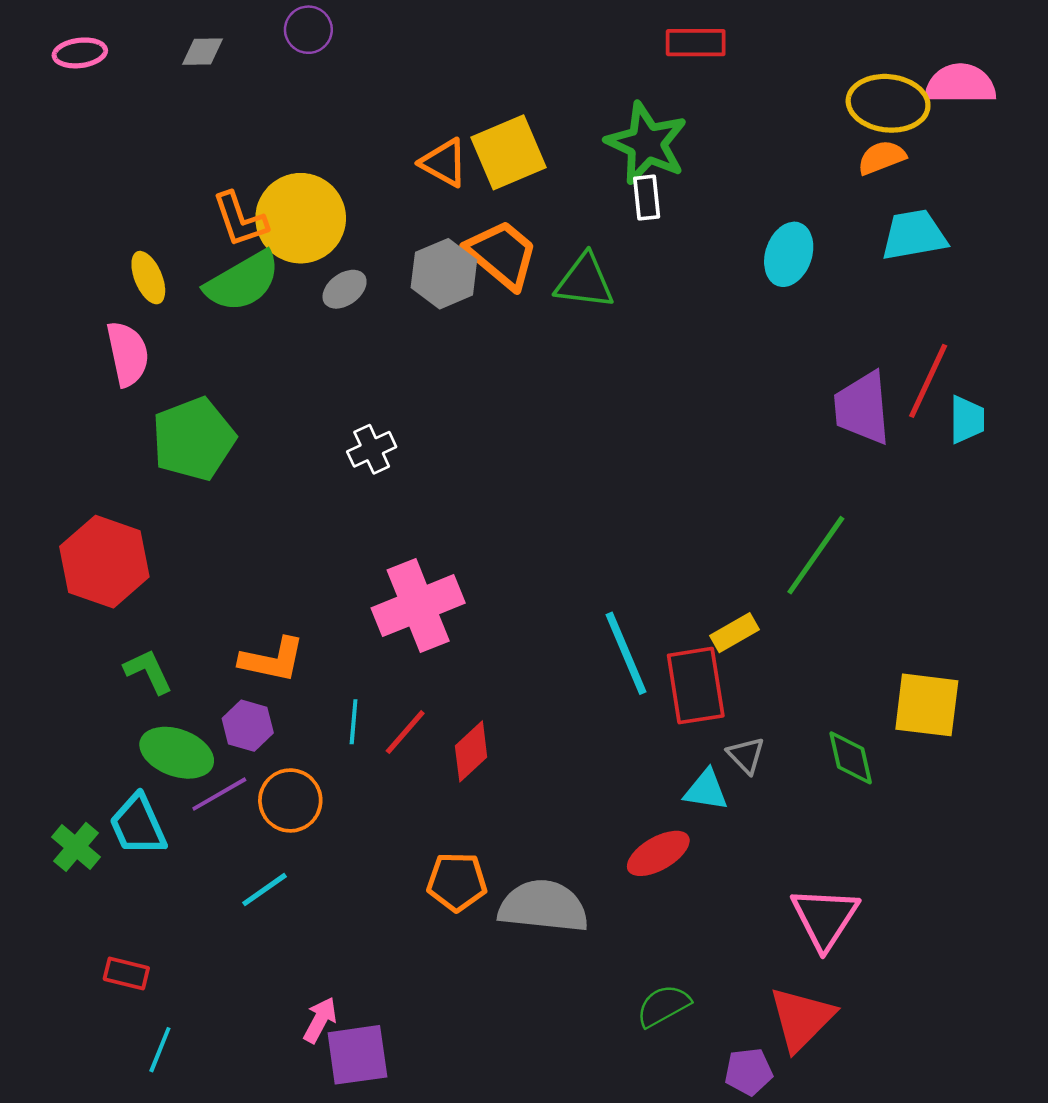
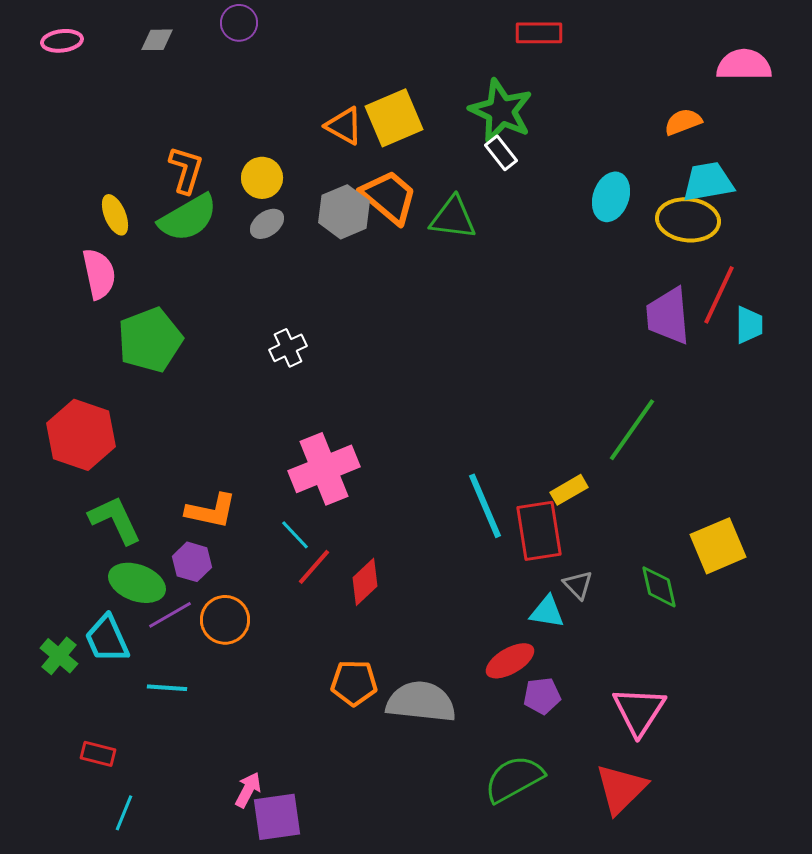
yellow ellipse: (888, 103) -> (688, 220), moved
white rectangle: (647, 198) -> (501, 153), turned -32
yellow circle: (301, 218) -> (262, 178), moved, size x0.6
orange L-shape: (240, 219) -> (186, 170), turned -144
green L-shape: (148, 671) -> (115, 520), size x1.4
yellow square: (927, 705) -> (718, 546), turned -30
cyan line: (354, 722) -> (295, 535), moved, turned -48
cyan line: (264, 890) -> (167, 688), moved, turned 39
green semicircle: (663, 1006) -> (514, 779), size x1.4
purple pentagon: (749, 1072) -> (542, 696), moved

